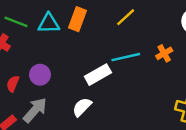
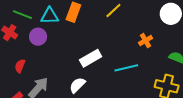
cyan line: (126, 57) -> (126, 68), moved
purple circle: (40, 75) -> (38, 37), moved

